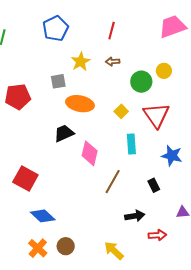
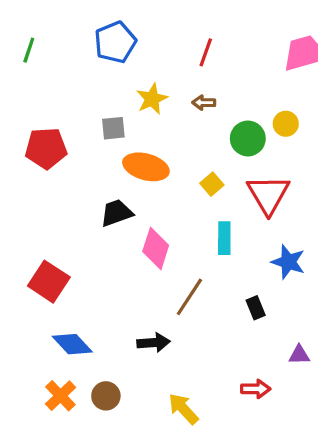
black arrow: (135, 216) -> (154, 343), moved

